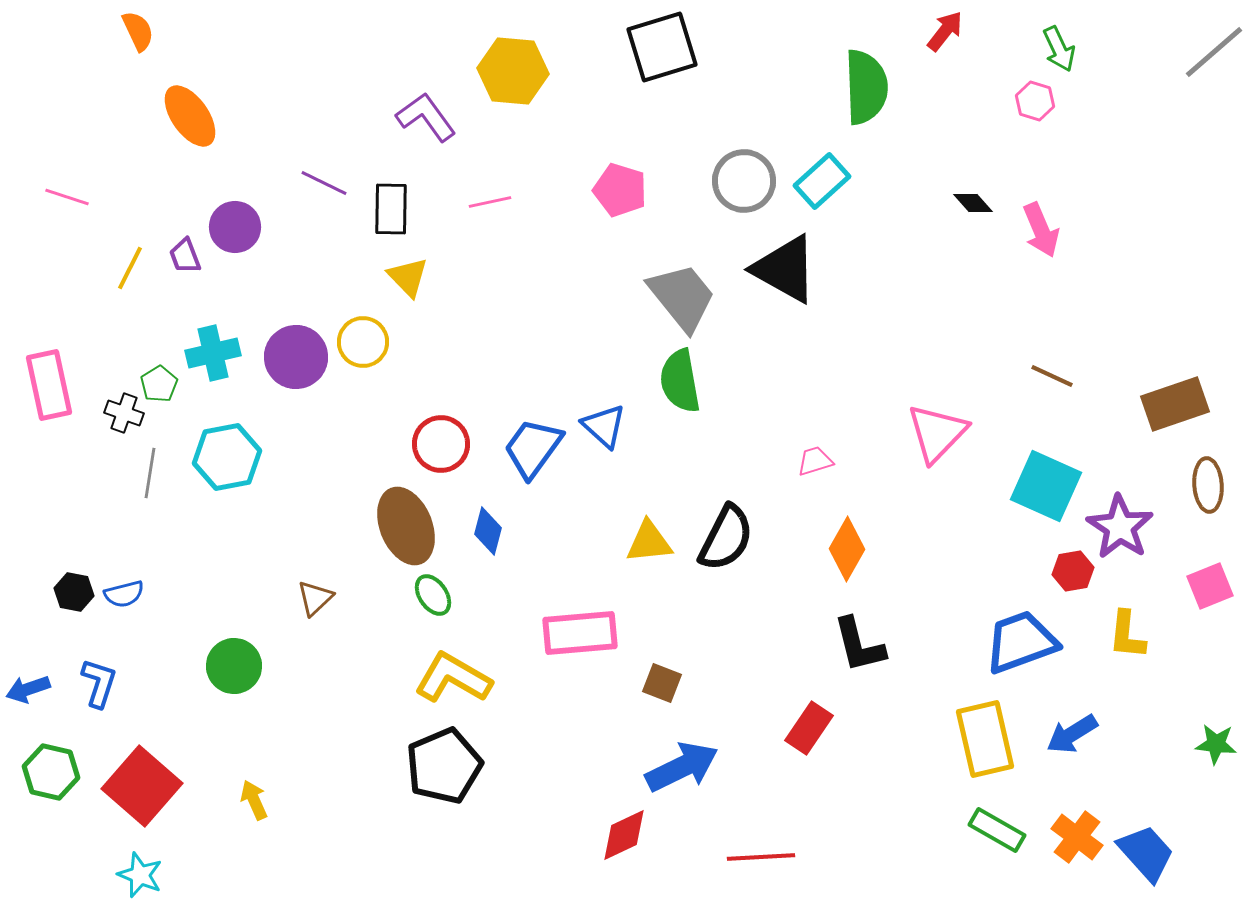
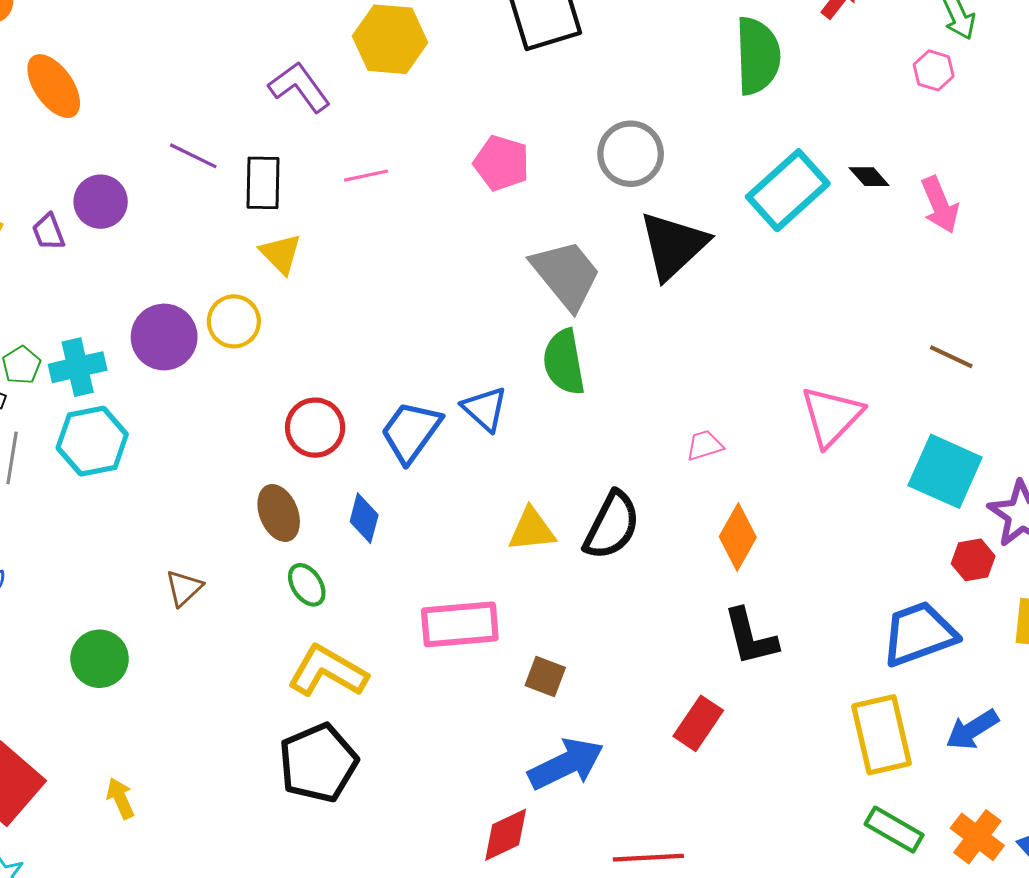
cyan rectangle: (822, 181) -> (788, 190), moved, size x1.4
black triangle: (785, 269) -> (673, 245), turned 48
cyan cross: (213, 353) -> (78, 367), moved
brown ellipse: (406, 526) -> (279, 513), size x0.7

